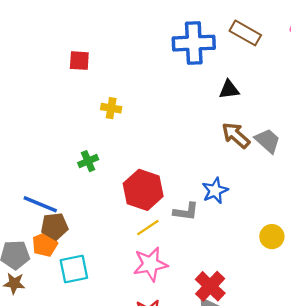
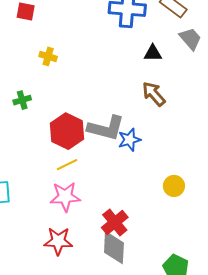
gray trapezoid: (268, 141) -> (190, 39), moved
gray L-shape: (186, 212) -> (106, 128), moved, size x1.6

